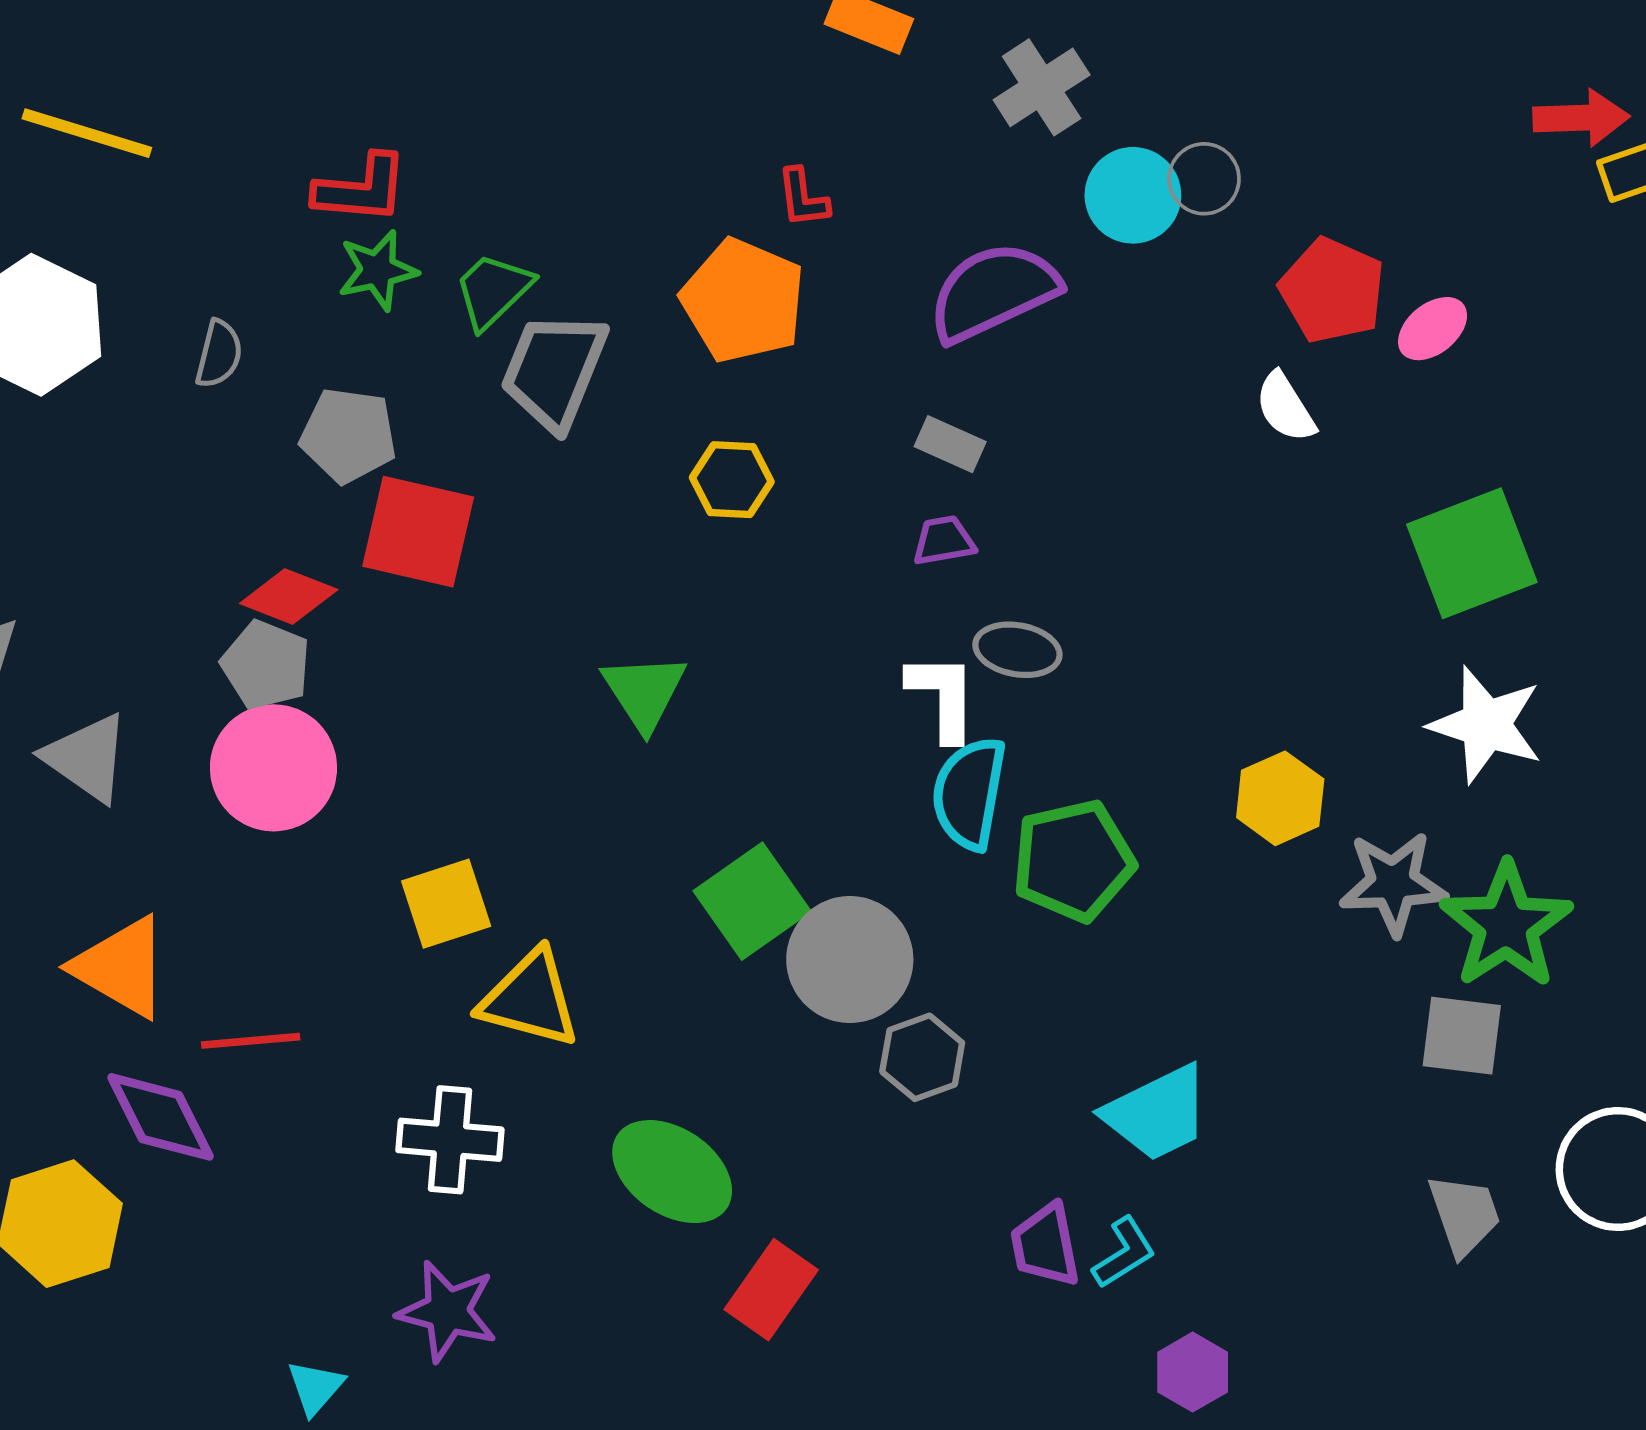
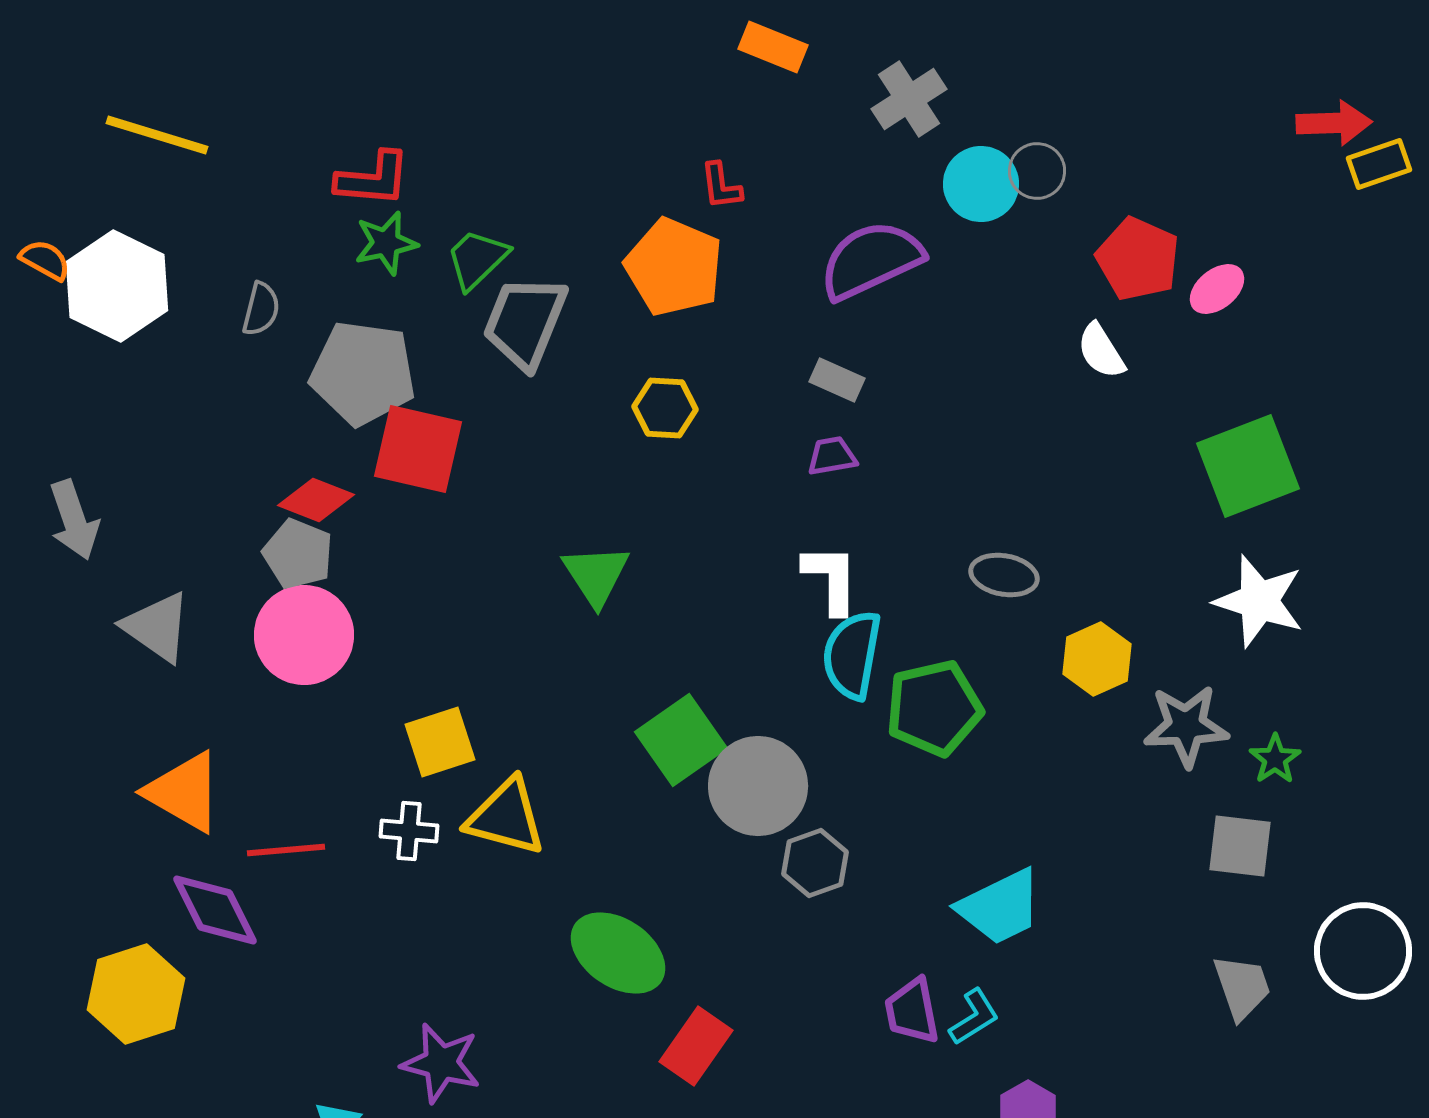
gray pentagon: (348, 435) -> (363, 373), size x1.4
gray ellipse: (1017, 650) -> (1004, 575), moved
green star: (1506, 925) -> (1275, 759), size x0.5
white cross: (450, 1140) -> (409, 831), moved, size x0.7

